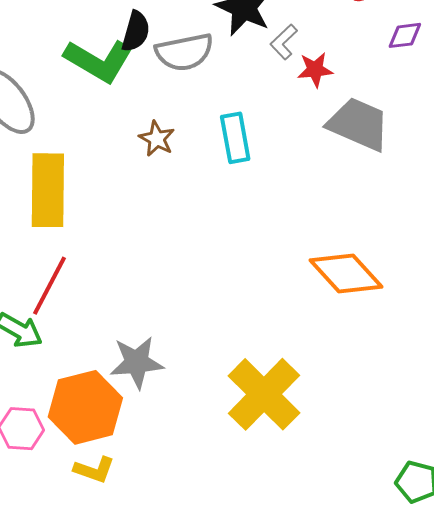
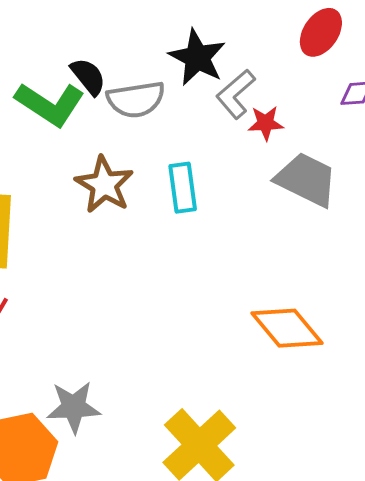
black semicircle: (136, 31) -> (88, 76), turned -57
gray L-shape: (284, 42) -> (236, 94), size x1.4
brown star: (157, 139) -> (104, 185), size x1.6

